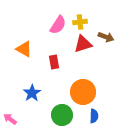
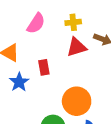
pink semicircle: (58, 25) -> (36, 23), moved
blue star: (32, 93) -> (19, 82), moved

